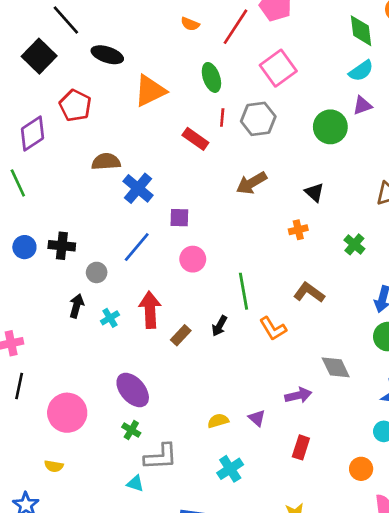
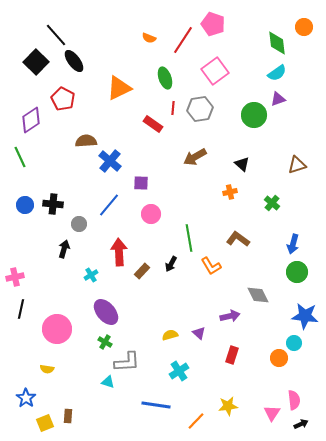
black ellipse: (107, 55) -> (74, 61), moved, turned 35
cyan cross: (110, 318) -> (91, 275), moved
orange circle: (361, 469) -> (279, 358), moved

